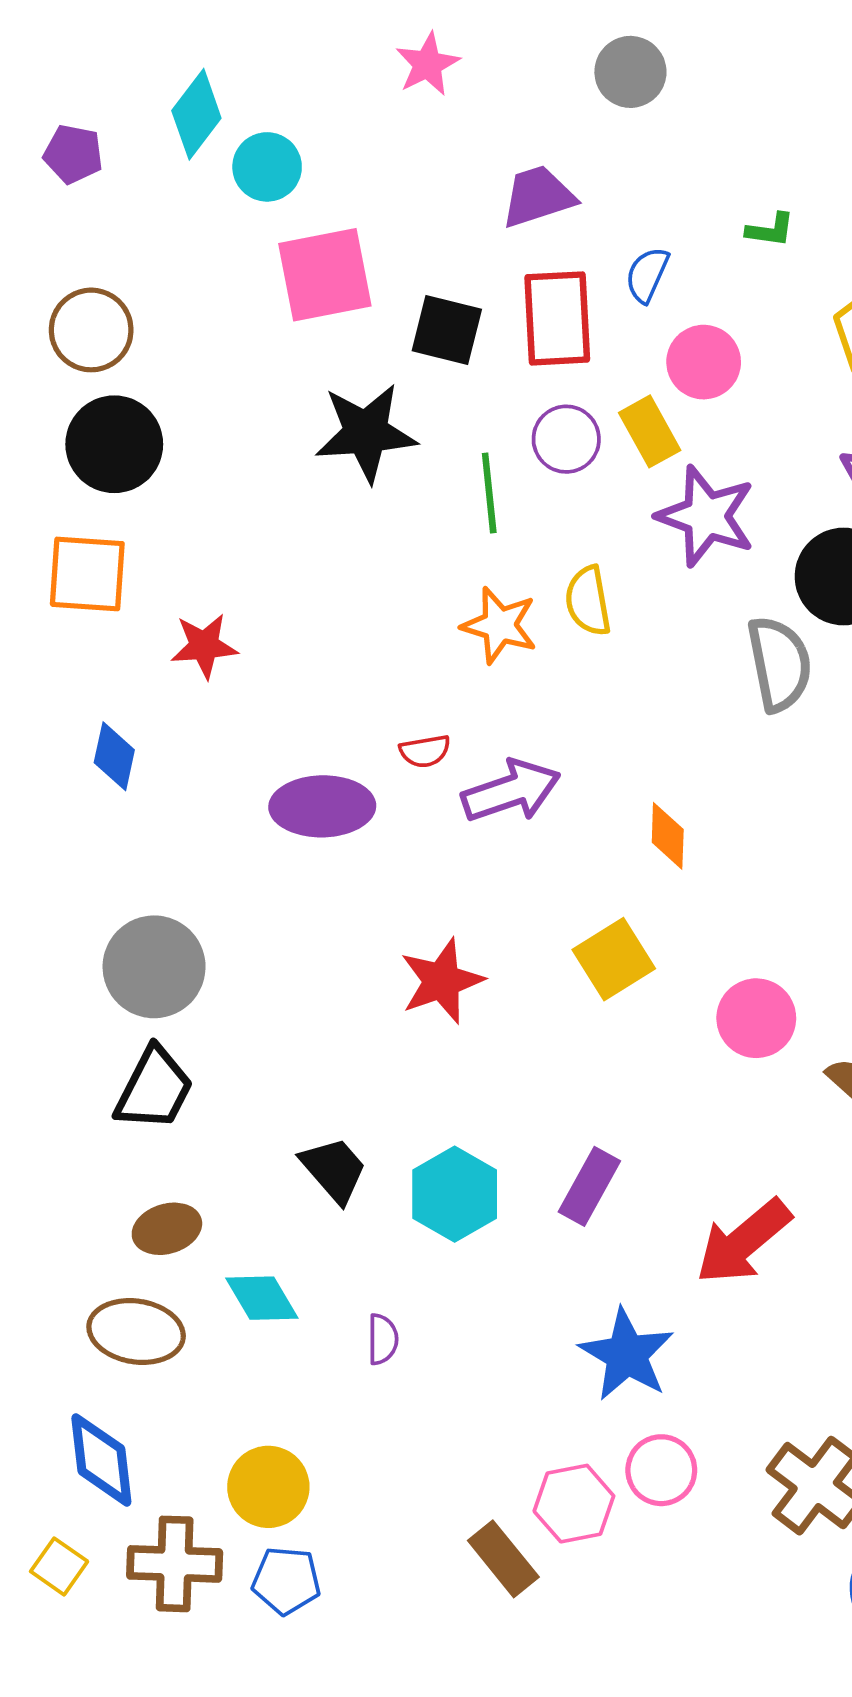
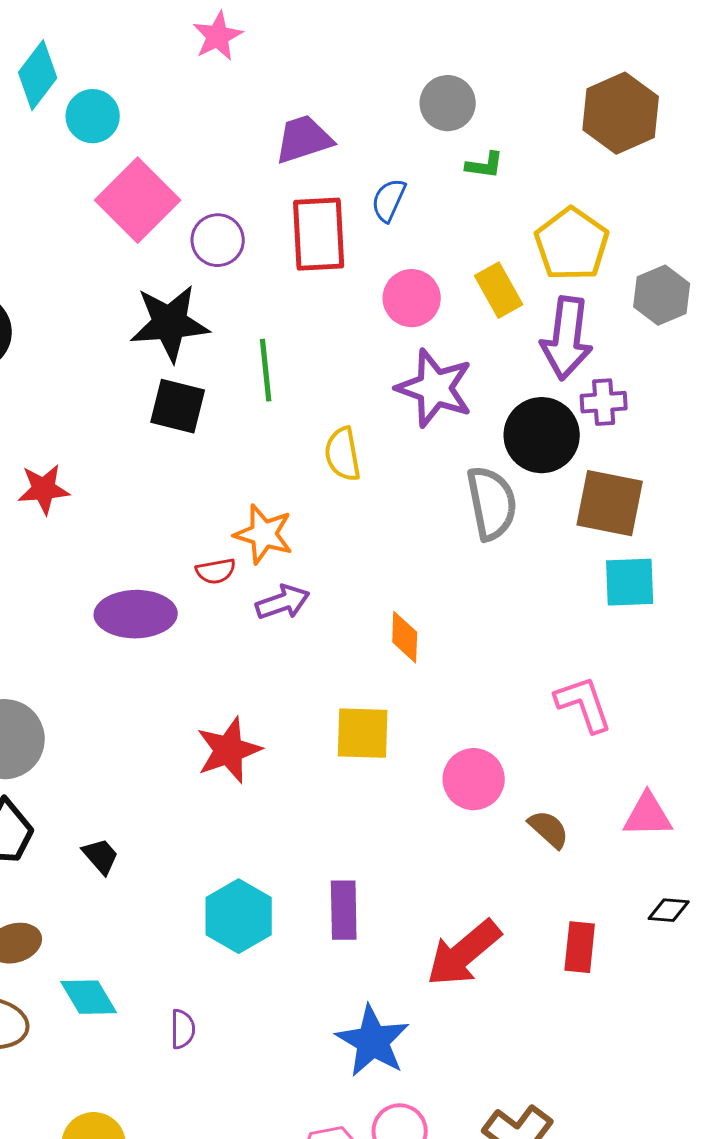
gray circle: (630, 72) -> (448, 103), moved
pink square: (325, 275) -> (138, 200), turned -34
black square: (447, 330) -> (178, 406), moved
pink circle: (704, 362) -> (412, 298), moved
yellow rectangle: (650, 431) -> (499, 290), moved
purple circle: (566, 439) -> (218, 240), moved
orange star: (499, 625) -> (264, 534), moved
purple arrow: (511, 791) -> (283, 602), size x0.7
yellow square: (614, 959) -> (363, 733), turned 34
black trapezoid: (334, 1170) -> (101, 856), moved, size x0.7
purple rectangle: (589, 1186) -> (344, 910), turned -30

